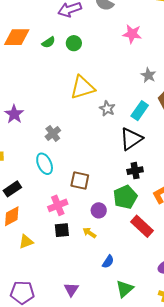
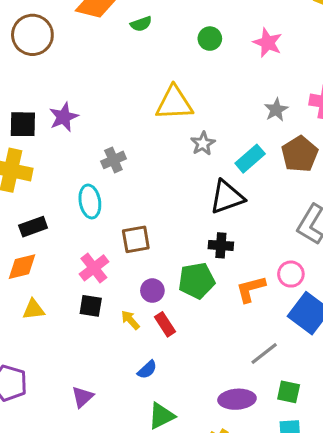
green circle: (74, 43) -> (210, 39), moved
brown square: (80, 181) -> (136, 239), turned -36
pink cross: (58, 205) -> (94, 268), turned -30
red rectangle: (142, 226) -> (165, 324), moved, size x0.7

